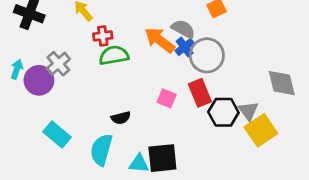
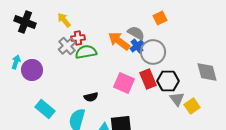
gray cross: (58, 64) -> (67, 46), moved
pink square: (167, 98) -> (124, 83), size x1.5
gray triangle: (248, 111) -> (177, 99), moved
black hexagon: (223, 112) -> (168, 81), moved
yellow square: (261, 130) -> (192, 106), size x0.7

